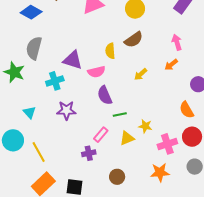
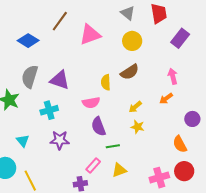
purple triangle: (73, 60) -> (60, 80), moved
yellow star: (145, 126) -> (137, 127), moved

